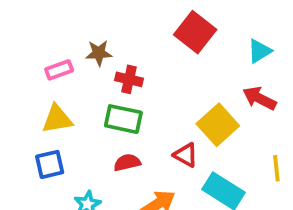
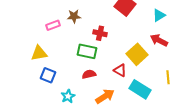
red cross: (129, 79) -> (100, 33), moved
yellow triangle: (57, 119) -> (39, 53), moved
blue square: (50, 164) -> (48, 75), turned 35

